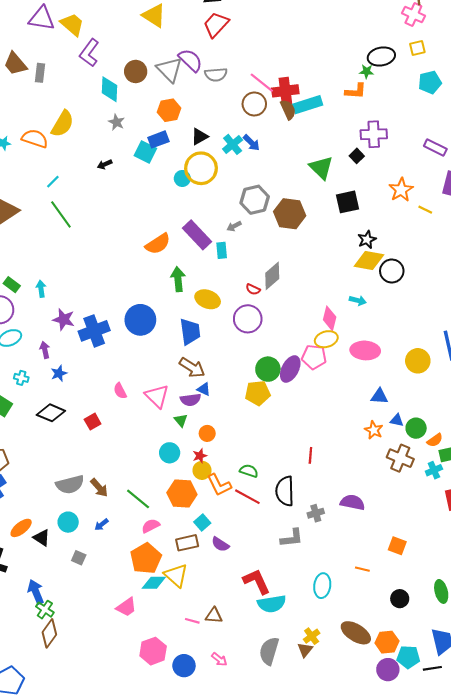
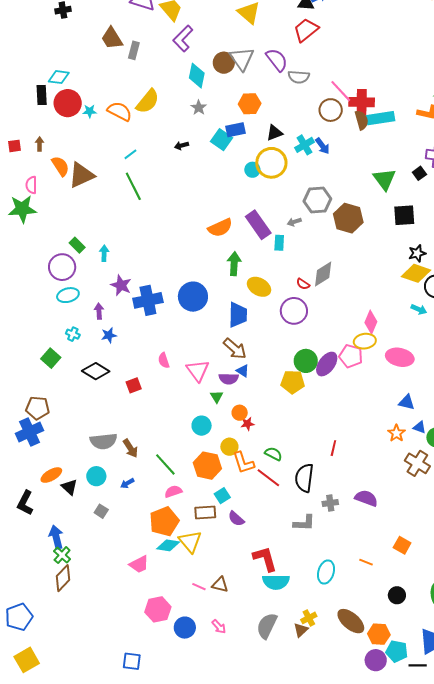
gray triangle: (169, 70) -> (242, 59), moved
cyan arrow: (358, 300) -> (419, 309), moved
red star: (200, 456) -> (248, 424), moved

